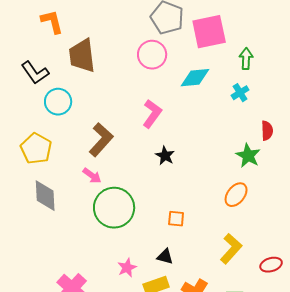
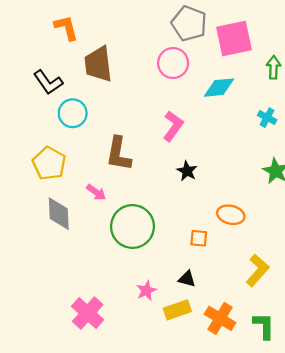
cyan cross: (240, 93) -> (267, 118), moved, turned -30
brown L-shape: (101, 140) -> (119, 154), turned 148
pink arrow: (92, 176) -> (96, 192), moved
orange ellipse: (236, 195) -> (231, 215), moved, turned 65

